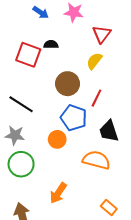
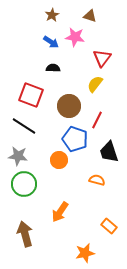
blue arrow: (41, 12) -> (51, 42), moved
red square: (28, 55) -> (31, 95), moved
orange semicircle: (96, 160) -> (97, 180), size x0.6

